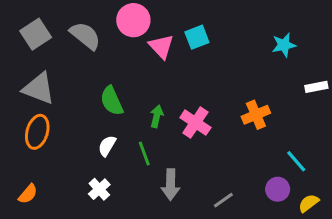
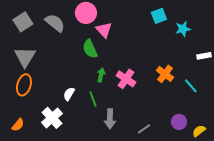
cyan square: (197, 37) -> (159, 16), moved
gray triangle: (39, 88) -> (25, 57), turned 40
green semicircle: (112, 101) -> (90, 49), moved
orange cross: (256, 115) -> (165, 74), turned -30
cyan line: (296, 161) -> (191, 86), moved
white cross: (99, 189) -> (52, 118), moved, size x1.5

